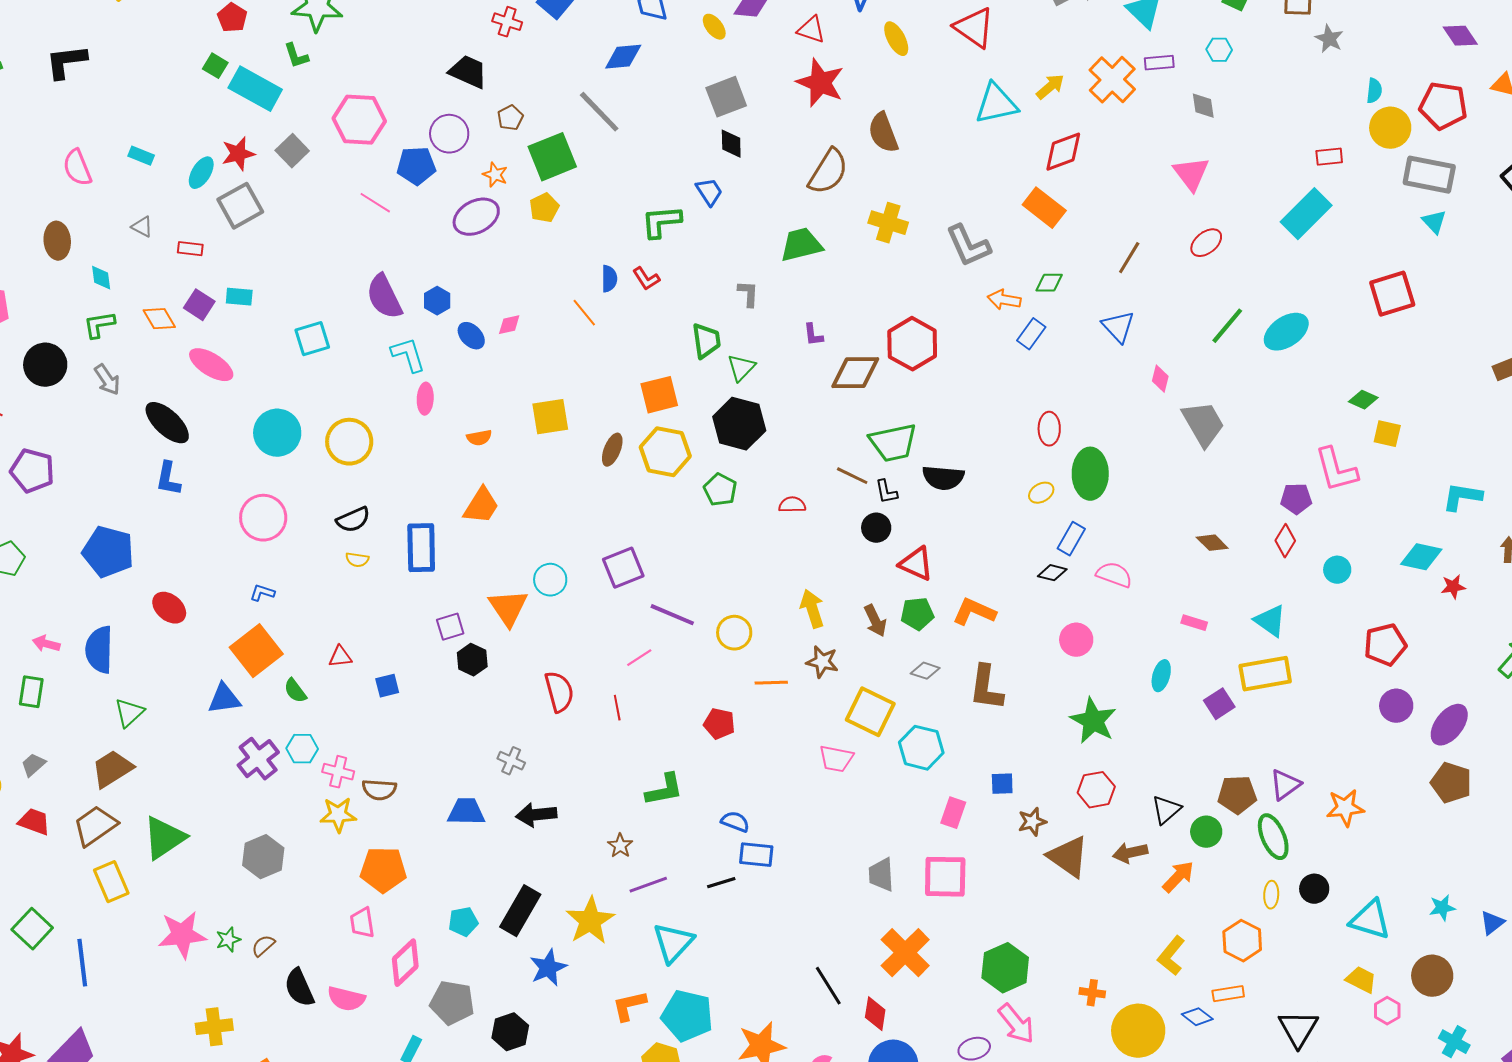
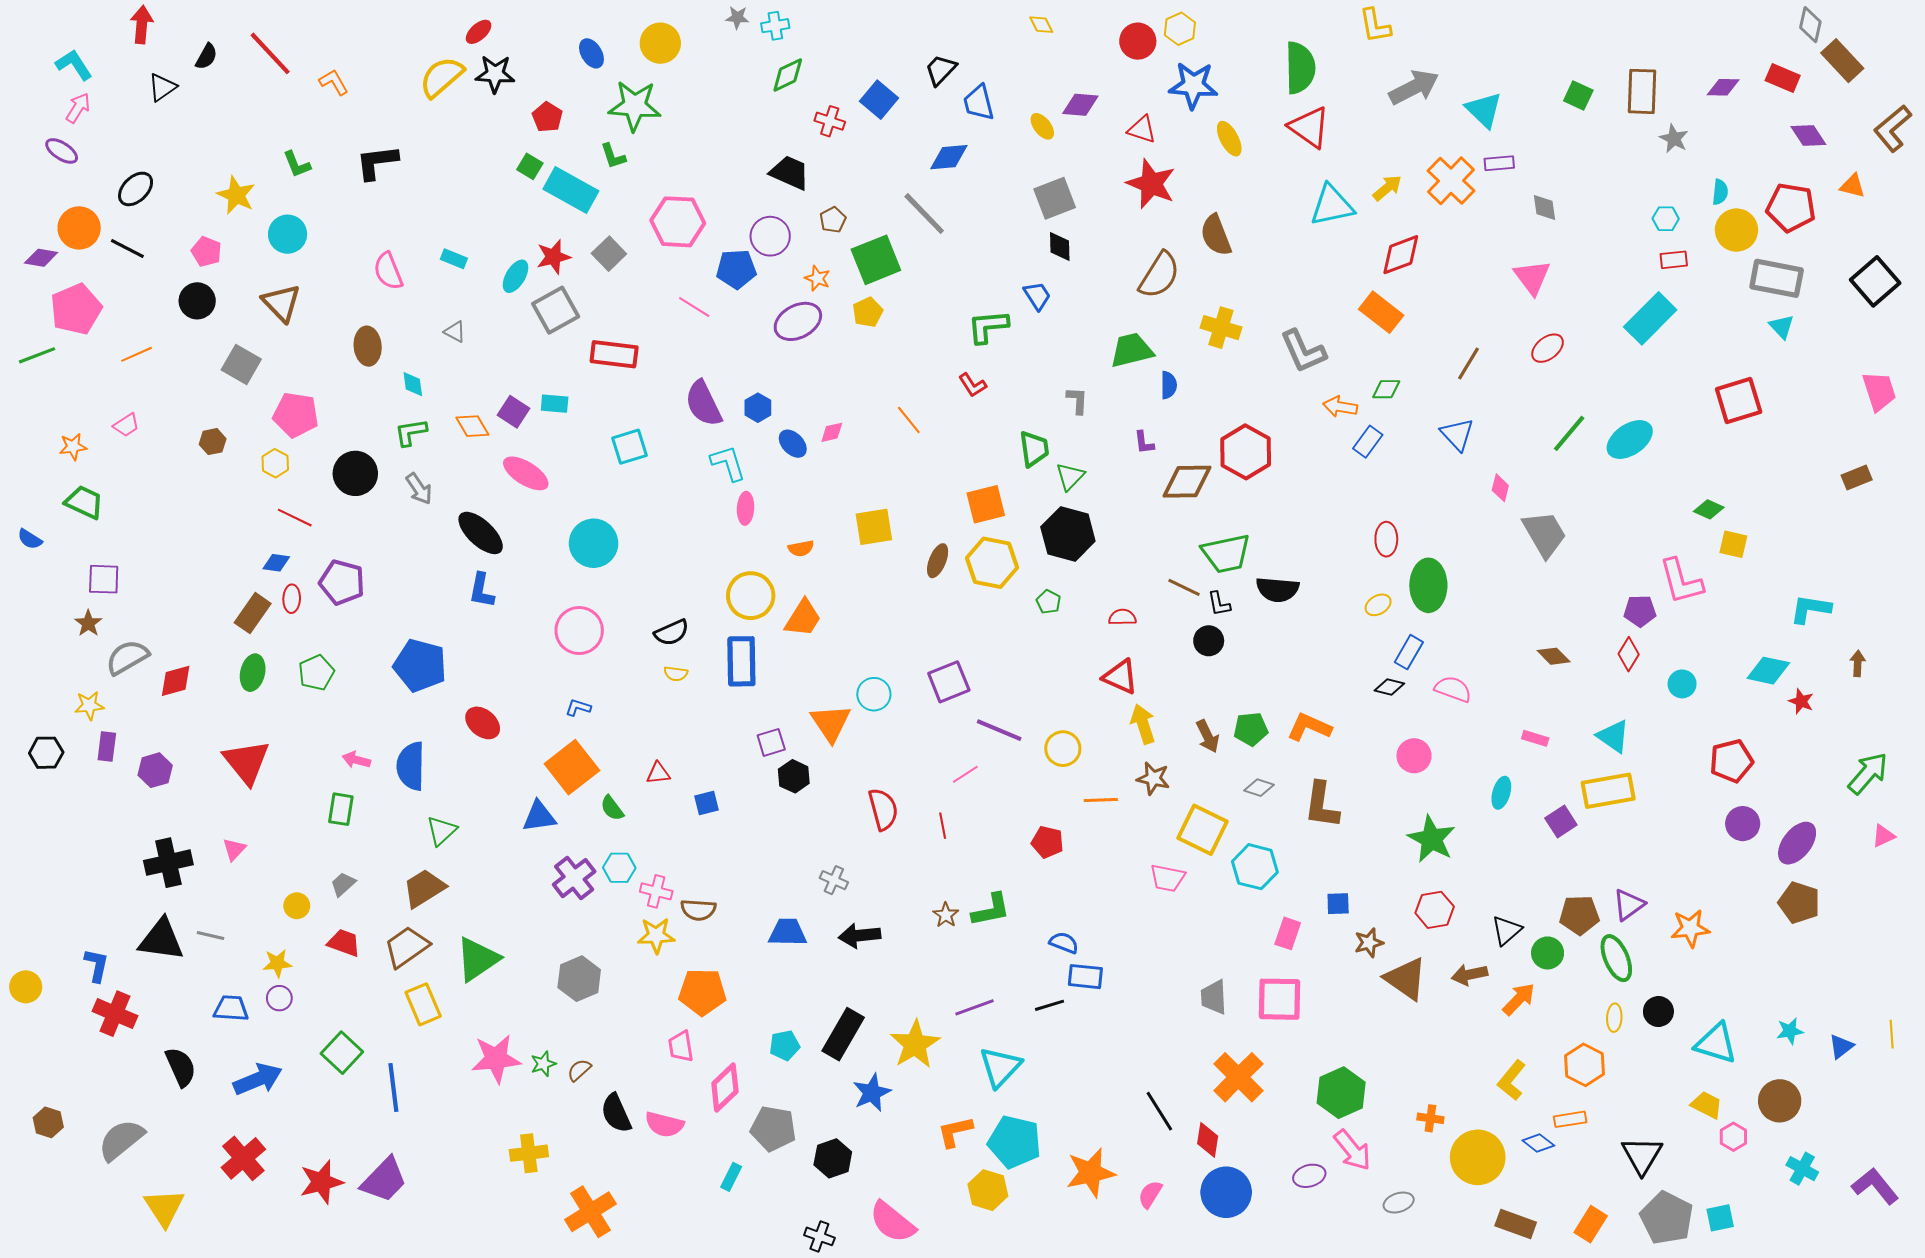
cyan hexagon: (1219, 50) -> (1666, 219), moved
red rectangle: (190, 249) -> (614, 354), moved, size x1.8
blue semicircle: (609, 279) -> (1169, 385), moved
yellow circle: (349, 442) -> (751, 596), moved
green pentagon: (720, 490) -> (1048, 602), size x0.7
red triangle: (916, 564) -> (1120, 677), moved
red star: (1453, 587) -> (1801, 701), turned 30
brown star: (620, 846) -> (946, 915), moved

